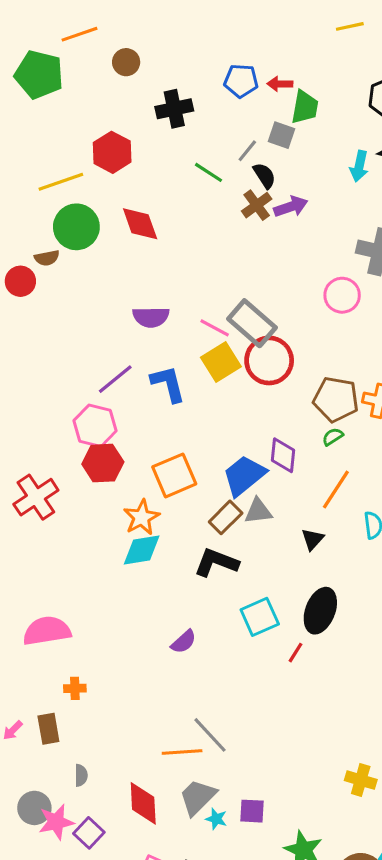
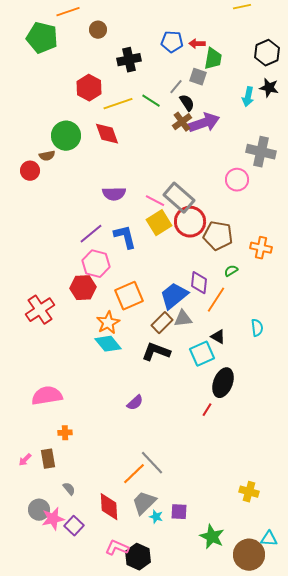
yellow line: (61, 182) -> (118, 104), moved
purple arrow: (291, 207) -> (204, 123), size x1.4
brown pentagon: (336, 399) -> (218, 236), moved
pink hexagon: (95, 426) -> (96, 264), moved
orange line: (336, 489) -> (216, 300), moved
black triangle: (313, 539) -> (218, 337), turned -42
cyan diamond: (142, 550) -> (108, 344), turned 60
cyan square: (260, 617) -> (202, 354), moved
orange line: (182, 752) -> (134, 474), turned -40
gray semicircle: (81, 775) -> (69, 489), turned -40

